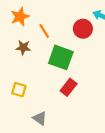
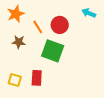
red circle: (83, 29) -> (60, 25), moved
red rectangle: (69, 87) -> (37, 78), moved, turned -35

